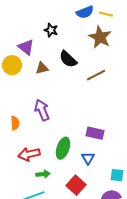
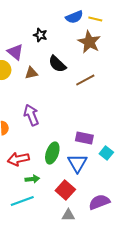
blue triangle: (88, 158) -> (77, 163), size x1.5
cyan square: (117, 175) -> (106, 153), moved, turned 32

